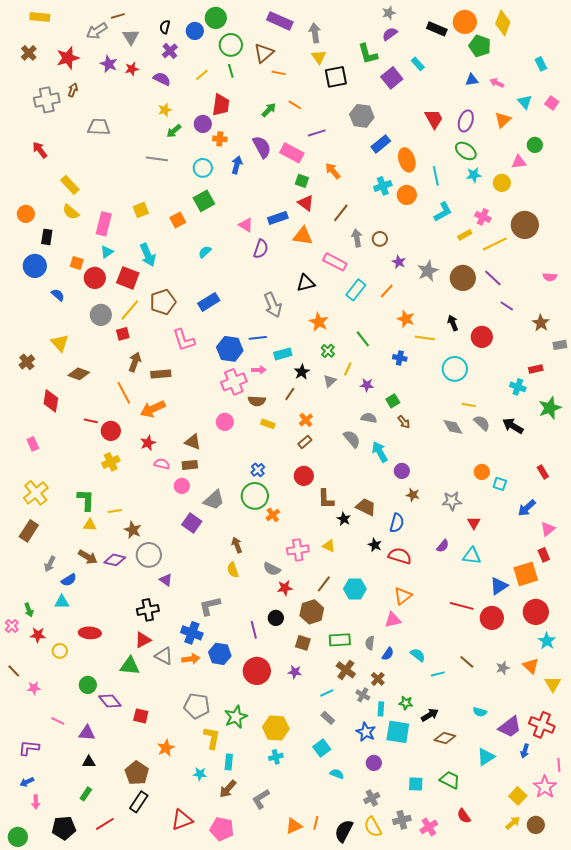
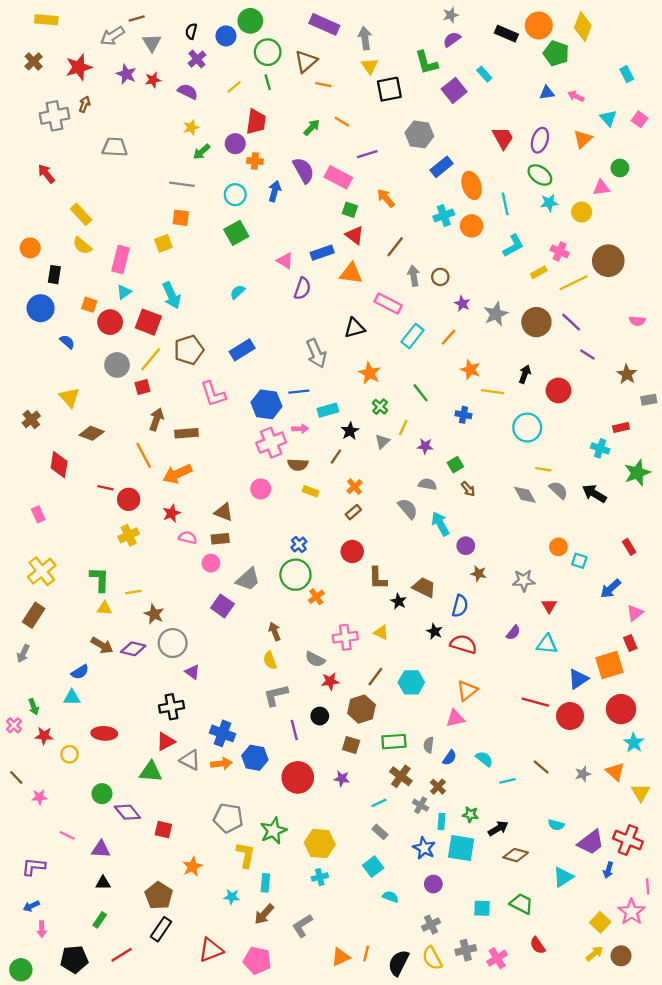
orange square: (178, 220) -> (181, 218), moved, turned 35
black arrow: (453, 323) -> (525, 374), turned 42
gray arrow: (50, 564) -> (23, 653), moved
gray L-shape: (210, 606) -> (276, 695), moved

